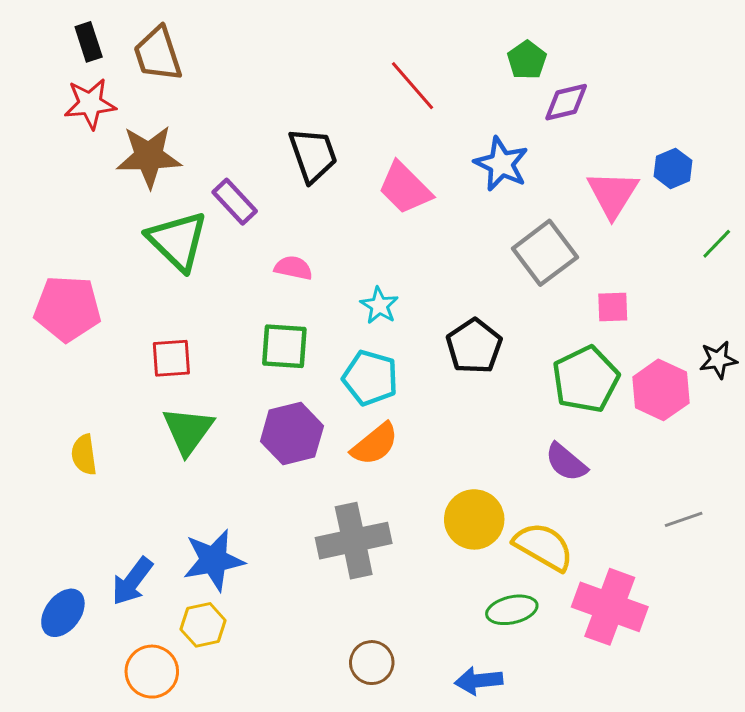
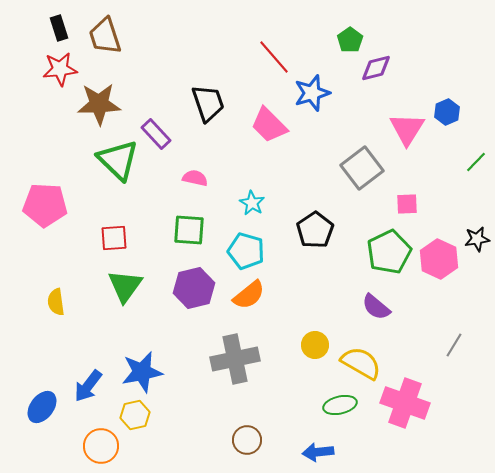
blue star: (501, 164) -> (312, 93), moved, turned 30
yellow circle: (474, 519) -> (315, 345), size x0.7
gray line: (684, 519) -> (454, 345), turned -40

